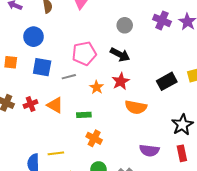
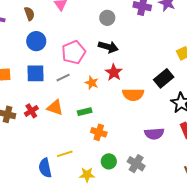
blue circle: (34, 37) -> (36, 41), moved
black rectangle: (167, 81) -> (164, 78), moved

